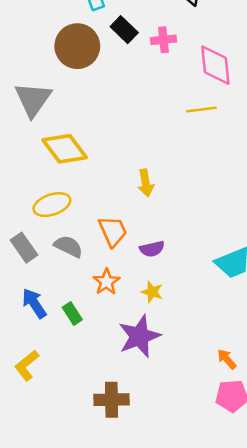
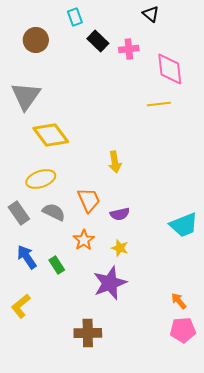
brown circle: (77, 46) -> (36, 40), moved, size x0.7

